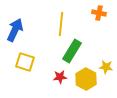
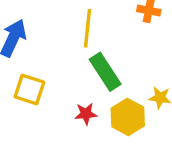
green rectangle: (72, 51) -> (105, 72), turned -65

